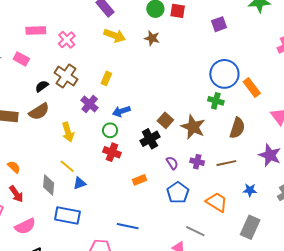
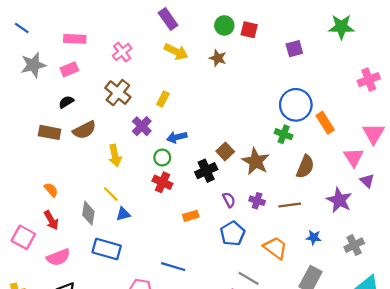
pink rectangle: (36, 31) -> (75, 39), moved
pink rectangle: (21, 59) -> (69, 69), turned -56
black semicircle: (42, 86) -> (66, 102), moved

